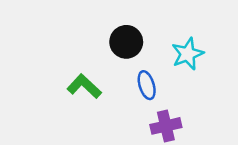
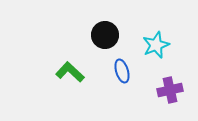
purple cross: (166, 126) -> (170, 90), moved

